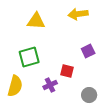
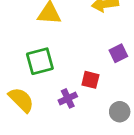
yellow semicircle: (15, 86) -> (21, 100), turned -60

